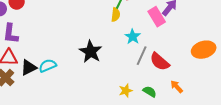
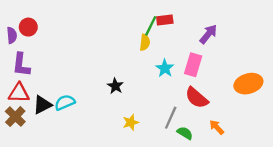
pink rectangle: (157, 17) -> (193, 65), moved, turned 48
black star: (91, 52) -> (115, 86), size x0.6
gray line: (142, 56) -> (171, 118), moved
yellow star: (126, 91) -> (131, 122), moved

